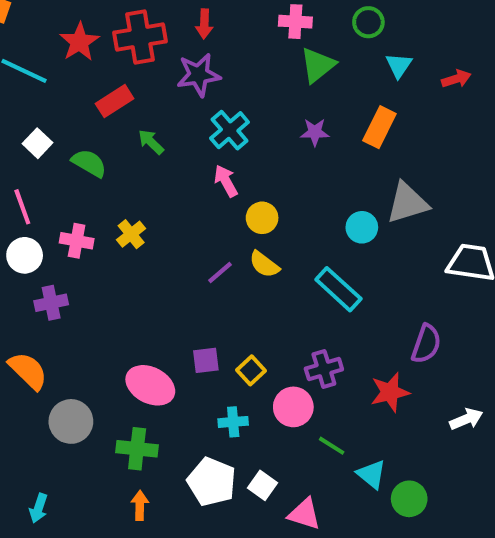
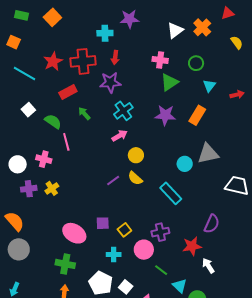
purple star: (315, 132) -> (165, 115), size x1.5
pink arrow: (226, 181) -> (120, 136), turned 84
pink line: (22, 207) -> (66, 142), moved
yellow cross: (131, 234) -> (52, 188), moved
white arrow: (466, 419) -> (208, 266), moved, turned -105
gray circle: (71, 421) -> (19, 249), moved

